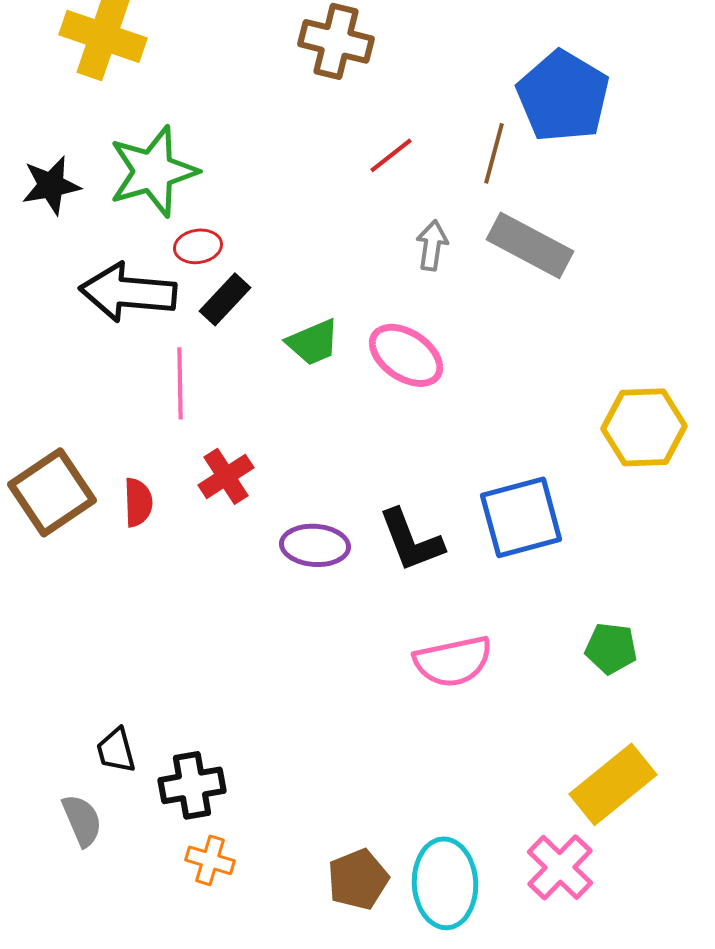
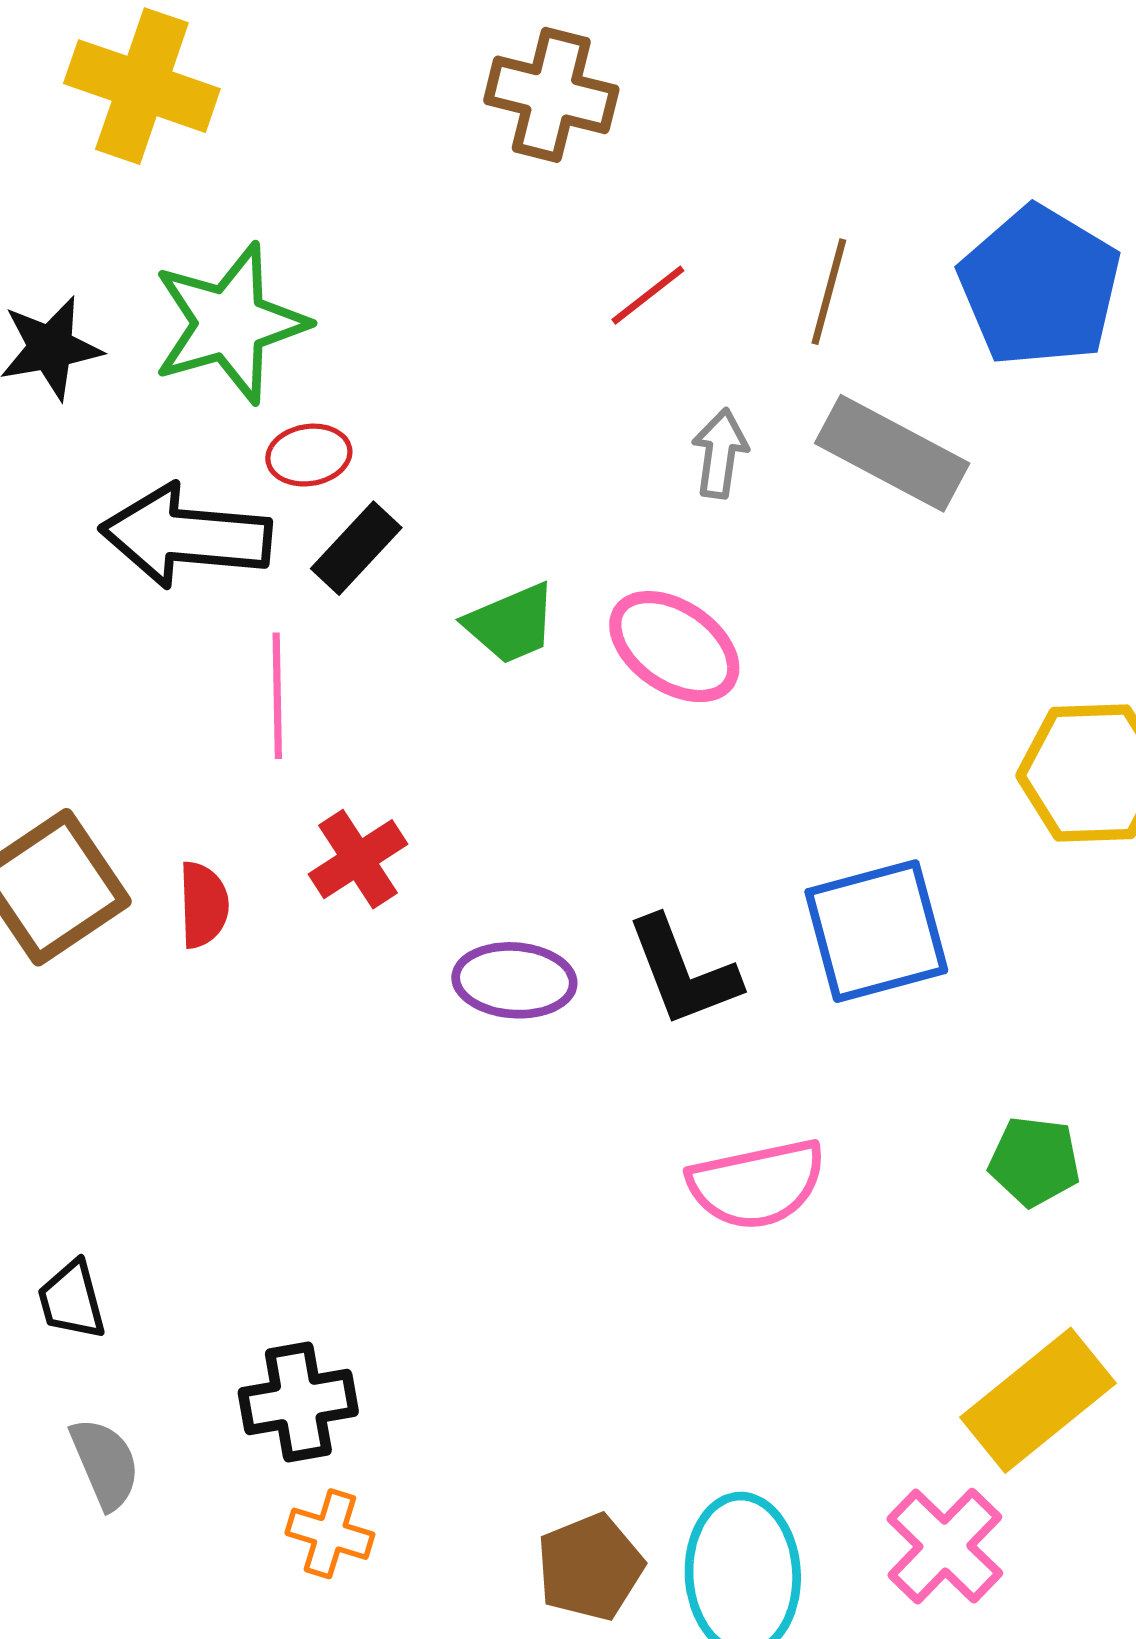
blue pentagon: (563, 96) -> (1040, 286), moved
black trapezoid: (116, 750) -> (72, 1300), moved

